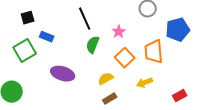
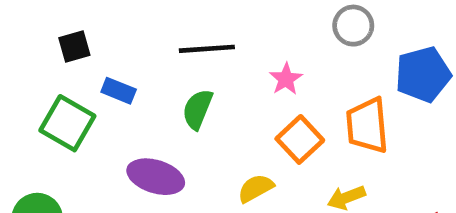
black line: (85, 19) -> (207, 49), turned -70
green semicircle: (93, 45) -> (198, 109), moved
green square: (25, 51) -> (67, 123), turned -30

